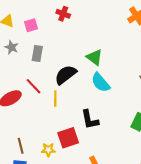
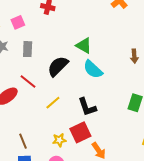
yellow line: (55, 99) -> (53, 103), moved, turned 56
red square: (68, 138) -> (80, 132), moved
yellow star: (48, 150) -> (59, 140), moved

